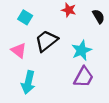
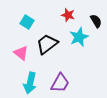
cyan star: (81, 50) -> (79, 37), moved
purple trapezoid: (84, 77) -> (60, 83), moved

